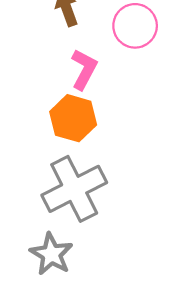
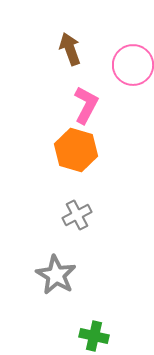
gray cross: (74, 189) -> (77, 215), size x0.5

